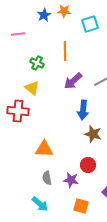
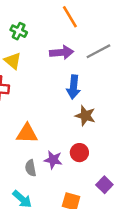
orange line: (65, 51) -> (70, 17), moved, turned -30
purple arrow: (73, 81) -> (62, 52), turned -144
purple star: (71, 180) -> (53, 160), moved

